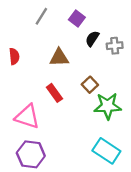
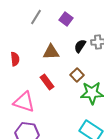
black semicircle: (92, 39) -> (80, 46), moved
red semicircle: (14, 56) -> (15, 59), moved

